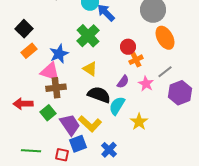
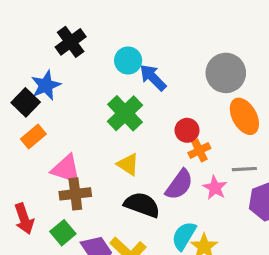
blue star: (59, 54) -> (46, 85), moved
gray line: (165, 72) -> (244, 169), turned 35
purple semicircle: (123, 82) -> (179, 185), size x1.5
red arrow: (23, 104) -> (24, 219), turned -108
cyan semicircle: (117, 106) -> (184, 236), moved

